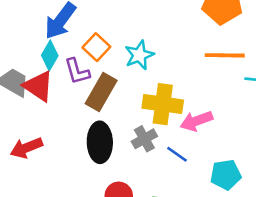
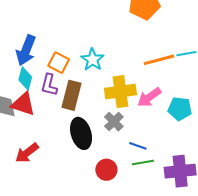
orange line: (225, 55) -> (159, 60), moved
purple L-shape: (77, 71) -> (49, 85), turned 45
blue line: (177, 154) -> (138, 146), moved
cyan pentagon: (226, 175) -> (180, 109), moved, turned 30

